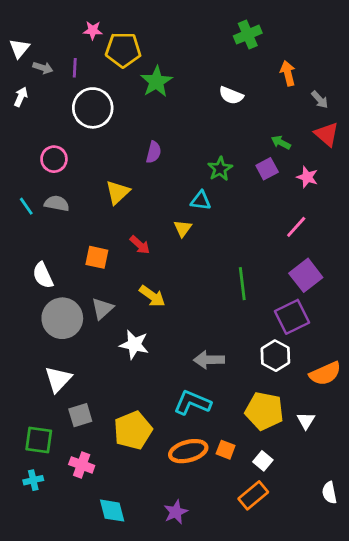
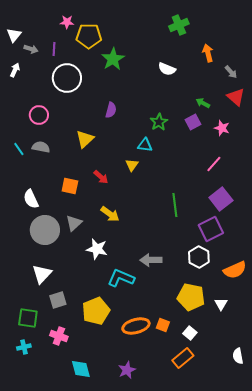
cyan L-shape: (192, 403) -> (121, 278), moved

